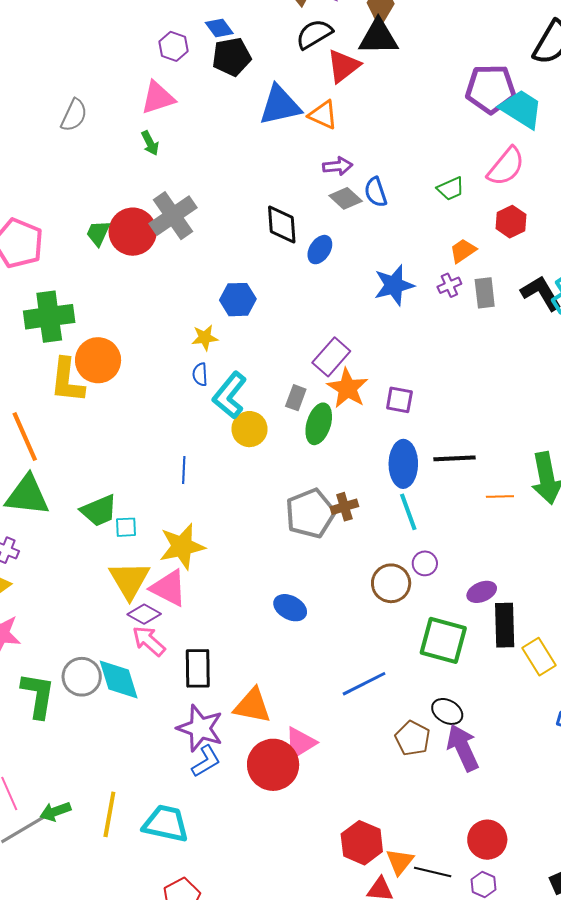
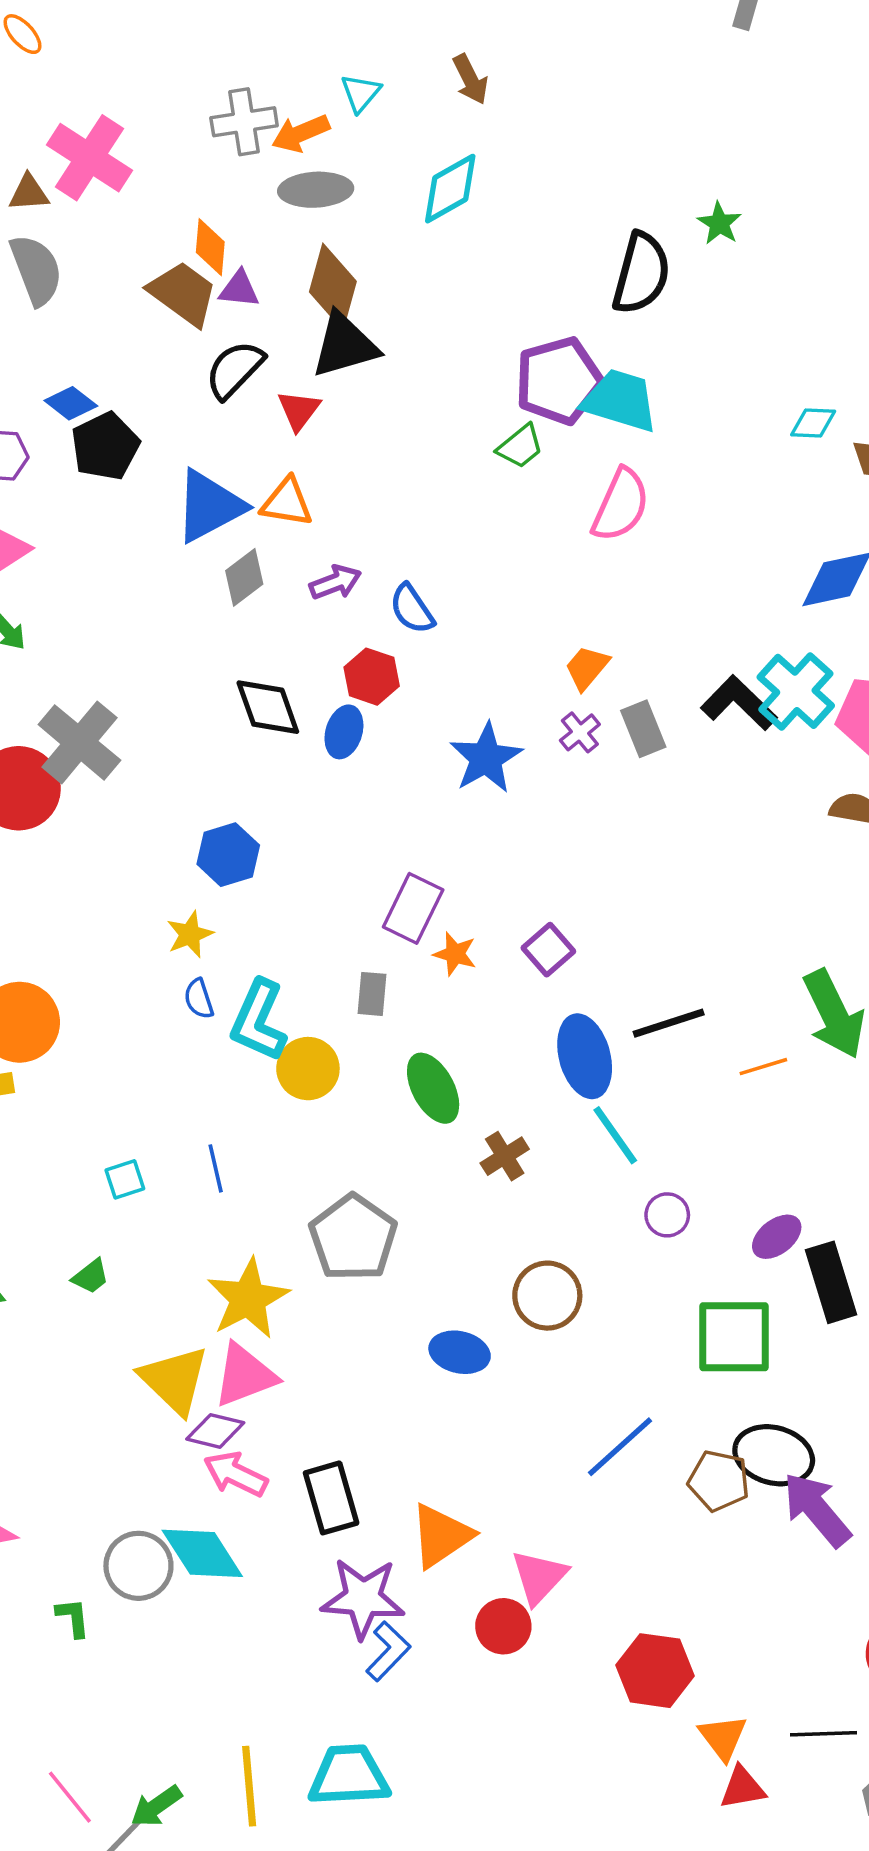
red triangle: (343, 66) -> (299, 410), size x0.7
green trapezoid: (451, 189) -> (520, 446), moved
gray diamond: (346, 198) -> (244, 577), moved, turned -64
red hexagon: (511, 222) -> (372, 677), moved
orange star: (347, 388) -> (455, 954), size x0.6
purple square: (399, 400) -> (548, 950), turned -36
green ellipse: (319, 424) -> (433, 1088), moved, turned -30
green trapezoid: (99, 511) -> (91, 1276), size x0.6
gray pentagon: (310, 513) -> (353, 1238), moved
cyan square: (126, 527) -> (125, 1179), moved
brown circle: (391, 583) -> (547, 1296), moved
pink triangle: (169, 588) -> (245, 1375), turned -33
green L-shape: (38, 695) -> (73, 1618), size x0.5
orange triangle: (252, 706) -> (441, 1536), turned -30
black ellipse: (447, 711) -> (774, 1455), size x1.4
brown pentagon: (413, 738) -> (719, 1481), moved
red circle: (273, 765) -> (503, 1626), size x0.6
red hexagon: (362, 843) -> (655, 1671), moved
orange triangle: (400, 862) -> (723, 1737), moved

